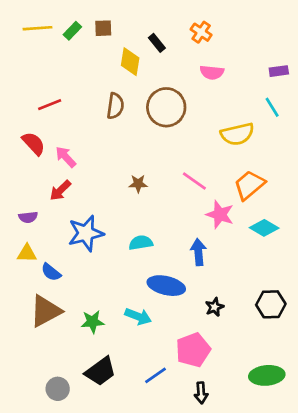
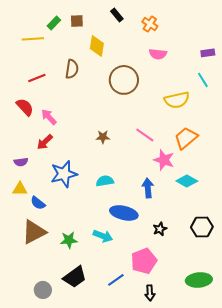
yellow line: (38, 28) -> (33, 39), moved
black rectangle: (157, 43) -> (117, 15), moved
brown semicircle: (115, 106) -> (72, 69), moved
cyan diamond: (264, 228) -> (187, 181), moved

